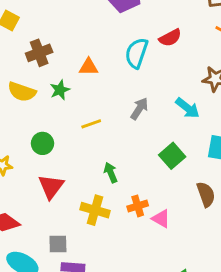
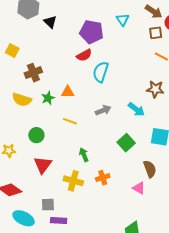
red semicircle: (170, 38) -> (84, 55), moved
orange triangle: (89, 67) -> (68, 92), moved
gray arrow: (139, 109) -> (103, 110), turned 35
yellow line: (91, 124) -> (70, 121), turned 40
pink triangle: (161, 219) -> (139, 188), moved

